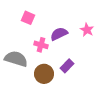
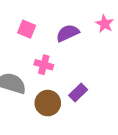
pink star: (87, 30) -> (105, 24), moved
purple semicircle: (59, 34) -> (68, 33), moved

